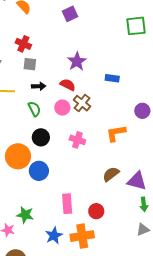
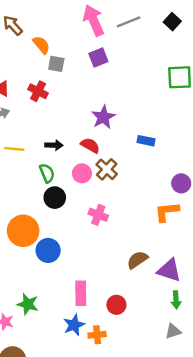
gray square: (30, 64) -> (56, 64), moved
orange L-shape: (116, 133) -> (167, 212), moved
black circle: (41, 137) -> (55, 198), moved
blue star: (54, 236) -> (74, 325), moved
orange cross: (82, 236) -> (97, 335), size x0.6

